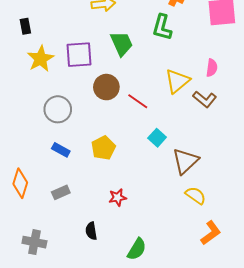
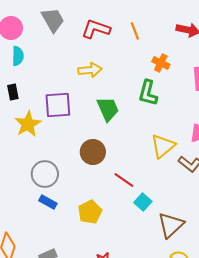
purple square: (79, 55) -> (58, 105), moved
red line: (138, 101) -> (124, 180), moved
blue rectangle: (61, 150) -> (48, 202), moved

